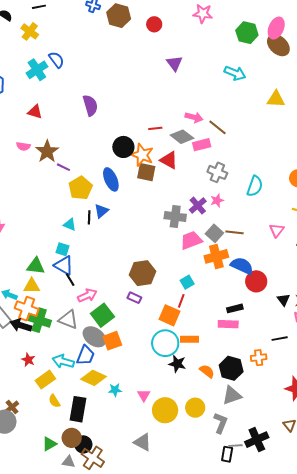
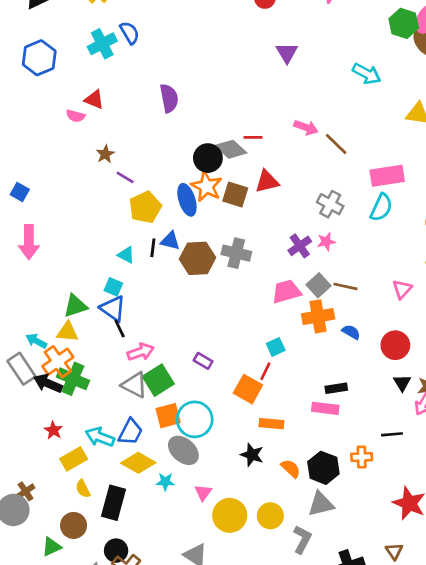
green hexagon: (247, 33) -> (404, 23), moved
gray diamond: (182, 137) -> (231, 149), moved
pink rectangle: (202, 145) -> (387, 176), moved, size x1.4
pink semicircle: (23, 146) -> (76, 116), moved
brown star: (47, 151) -> (105, 154), size x0.6
orange star: (142, 155) -> (207, 186), moved
red triangle: (169, 160) -> (267, 181), turned -48
cyan semicircle: (255, 186) -> (381, 207), moved
blue triangle: (101, 211) -> (170, 241), turned 49
gray cross: (175, 217) -> (236, 253), moved
green triangle: (36, 266) -> (75, 306), turned -30
blue semicircle: (242, 266) -> (351, 332), size x0.6
brown hexagon: (142, 273) -> (198, 258), moved
red circle: (256, 281) -> (395, 345), moved
orange cross: (27, 309) -> (58, 362), turned 30
gray triangle: (68, 320) -> (135, 385), moved
gray ellipse: (94, 337) -> (183, 450), moved
cyan circle: (165, 343) -> (195, 419), moved
brown circle: (72, 438) -> (74, 525), moved
green triangle: (49, 444) -> (51, 547), moved

